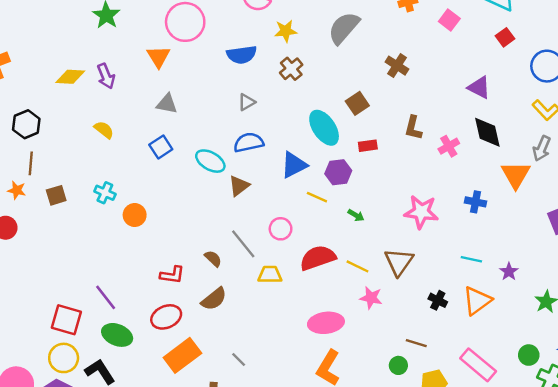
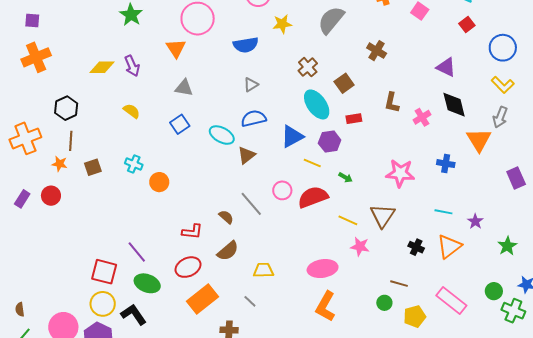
brown cross: (291, 69) -> (308, 67), moved
red semicircle: (318, 258) -> (313, 197), moved
yellow trapezoid: (270, 275) -> (263, 270), moved

